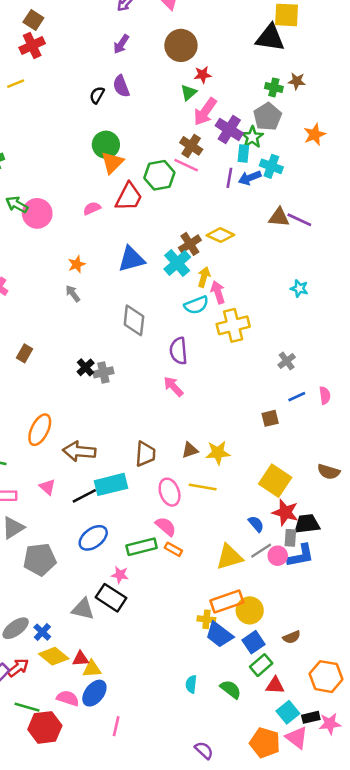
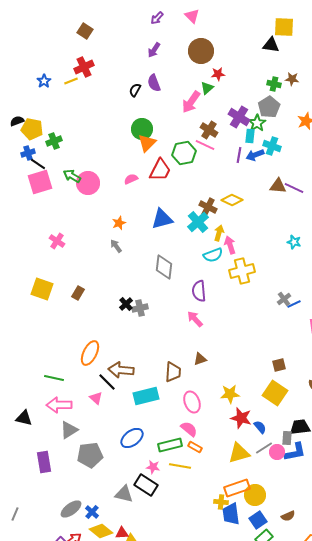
black triangle: (270, 38) -> (271, 45), size x0.7
red cross: (32, 45) -> (84, 67), moved
pink arrow: (205, 112) -> (191, 102), moved
brown cross: (190, 244) -> (208, 207), turned -30
blue line: (297, 397) -> (294, 304), moved
brown square: (270, 418) -> (279, 365), moved
brown triangle: (190, 450) -> (200, 359), moved
yellow star: (218, 453) -> (230, 394), moved
yellow line: (203, 487) -> (180, 466), moved
black line: (84, 496) -> (107, 382), moved, turned 72
red star: (285, 512) -> (241, 418), moved
blue trapezoid: (219, 635) -> (231, 514), turned 45

